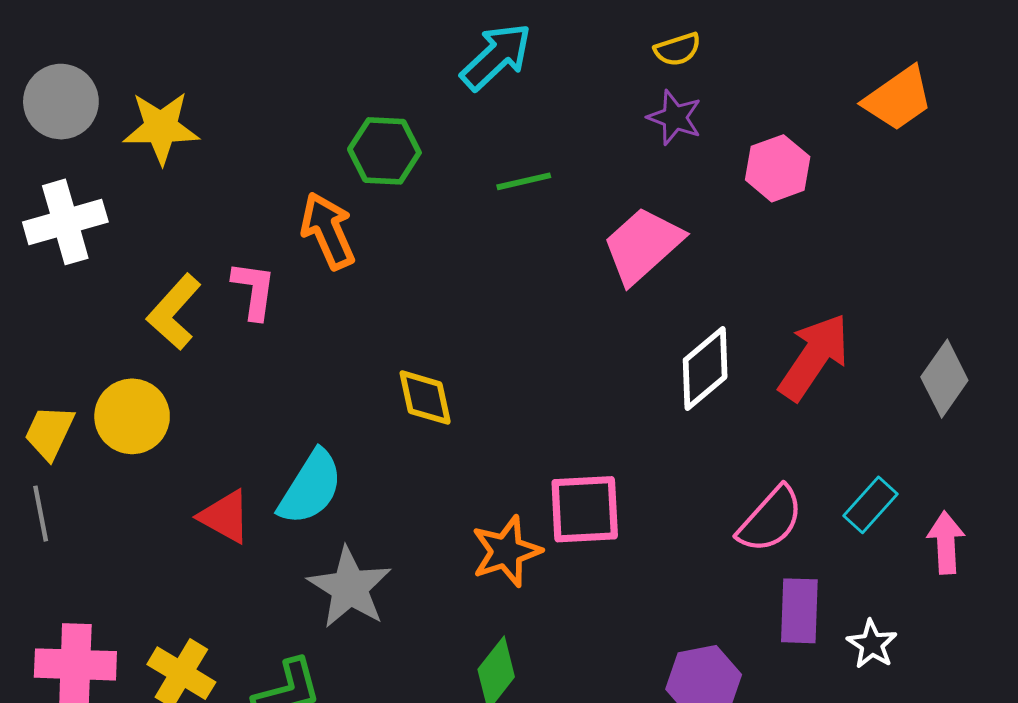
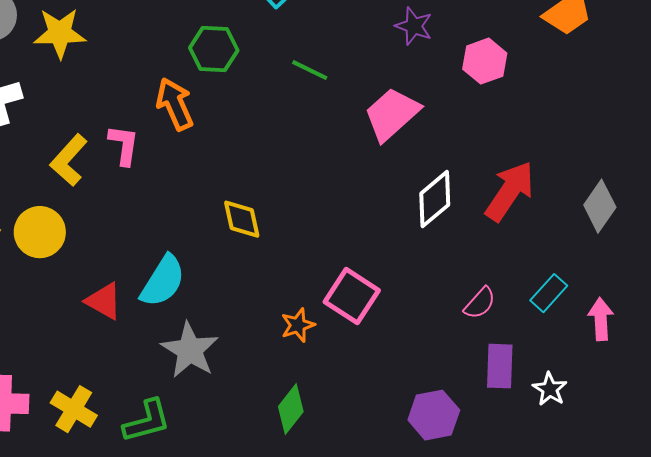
green line: (524, 181) -> (310, 70), turned 39
pink square: (585, 509) -> (352, 296), turned 36
pink semicircle: (770, 519) -> (480, 303), size x0.7
orange star: (506, 551) -> (298, 325), size x0.7

